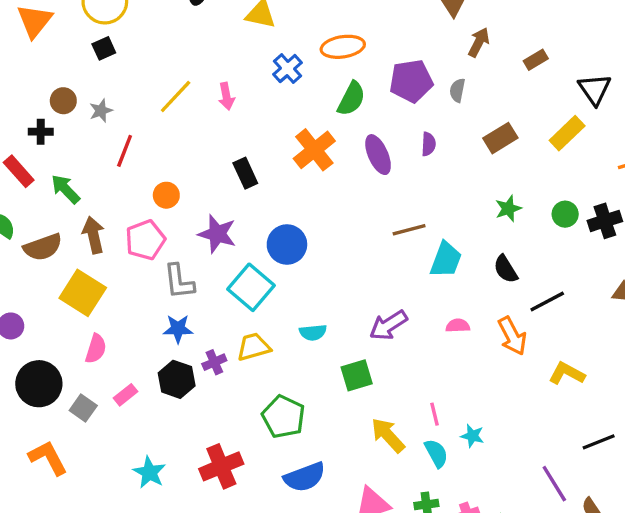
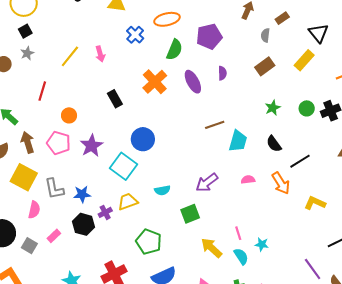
gray semicircle: (457, 90) -> (265, 35), moved
gray star: (101, 111) -> (27, 53), moved
purple star: (217, 234) -> (92, 146), moved, turned 30
pink pentagon: (145, 240) -> (59, 143), turned -30
gray L-shape: (179, 281) -> (54, 189), moved

